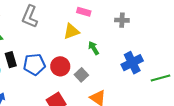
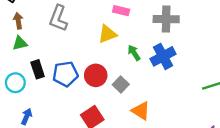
gray cross: (122, 20) -> (166, 19), size x1.5
blue cross: (132, 63) -> (163, 56), moved

